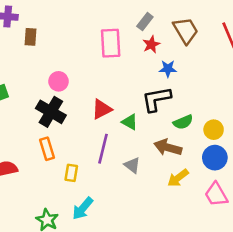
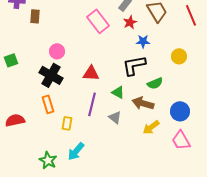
pink rectangle: (111, 43) -> (98, 21), turned -35
red triangle: (102, 109) -> (91, 73), turned 30
green triangle: (130, 122) -> (118, 92), moved
yellow circle: (214, 130) -> (179, 56), moved

